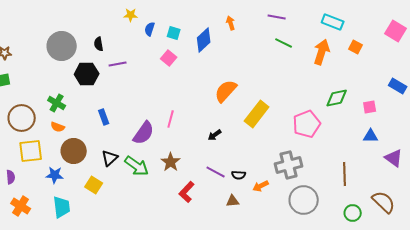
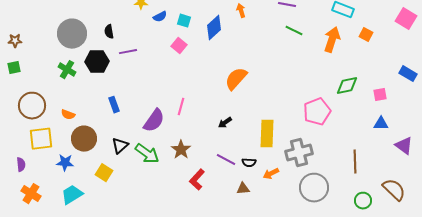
blue semicircle: (150, 29) -> (160, 17), turned -136
green cross: (57, 103) -> (67, 70), moved
yellow rectangle: (257, 114) -> (267, 134), moved, turned -36
cyan trapezoid: (62, 207) -> (72, 195), turned -115

